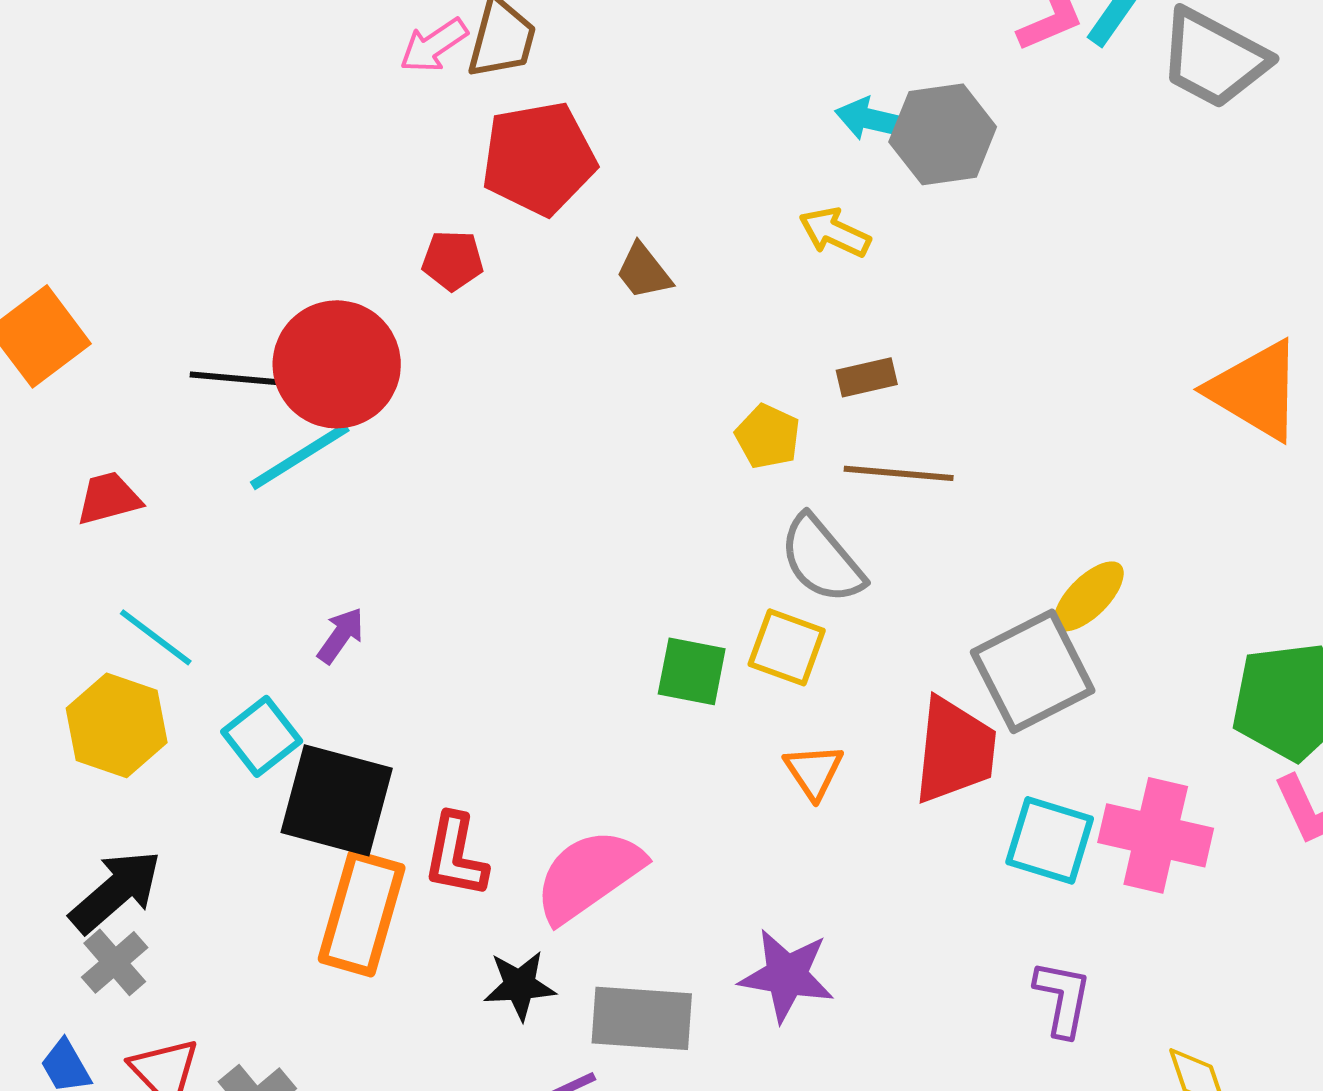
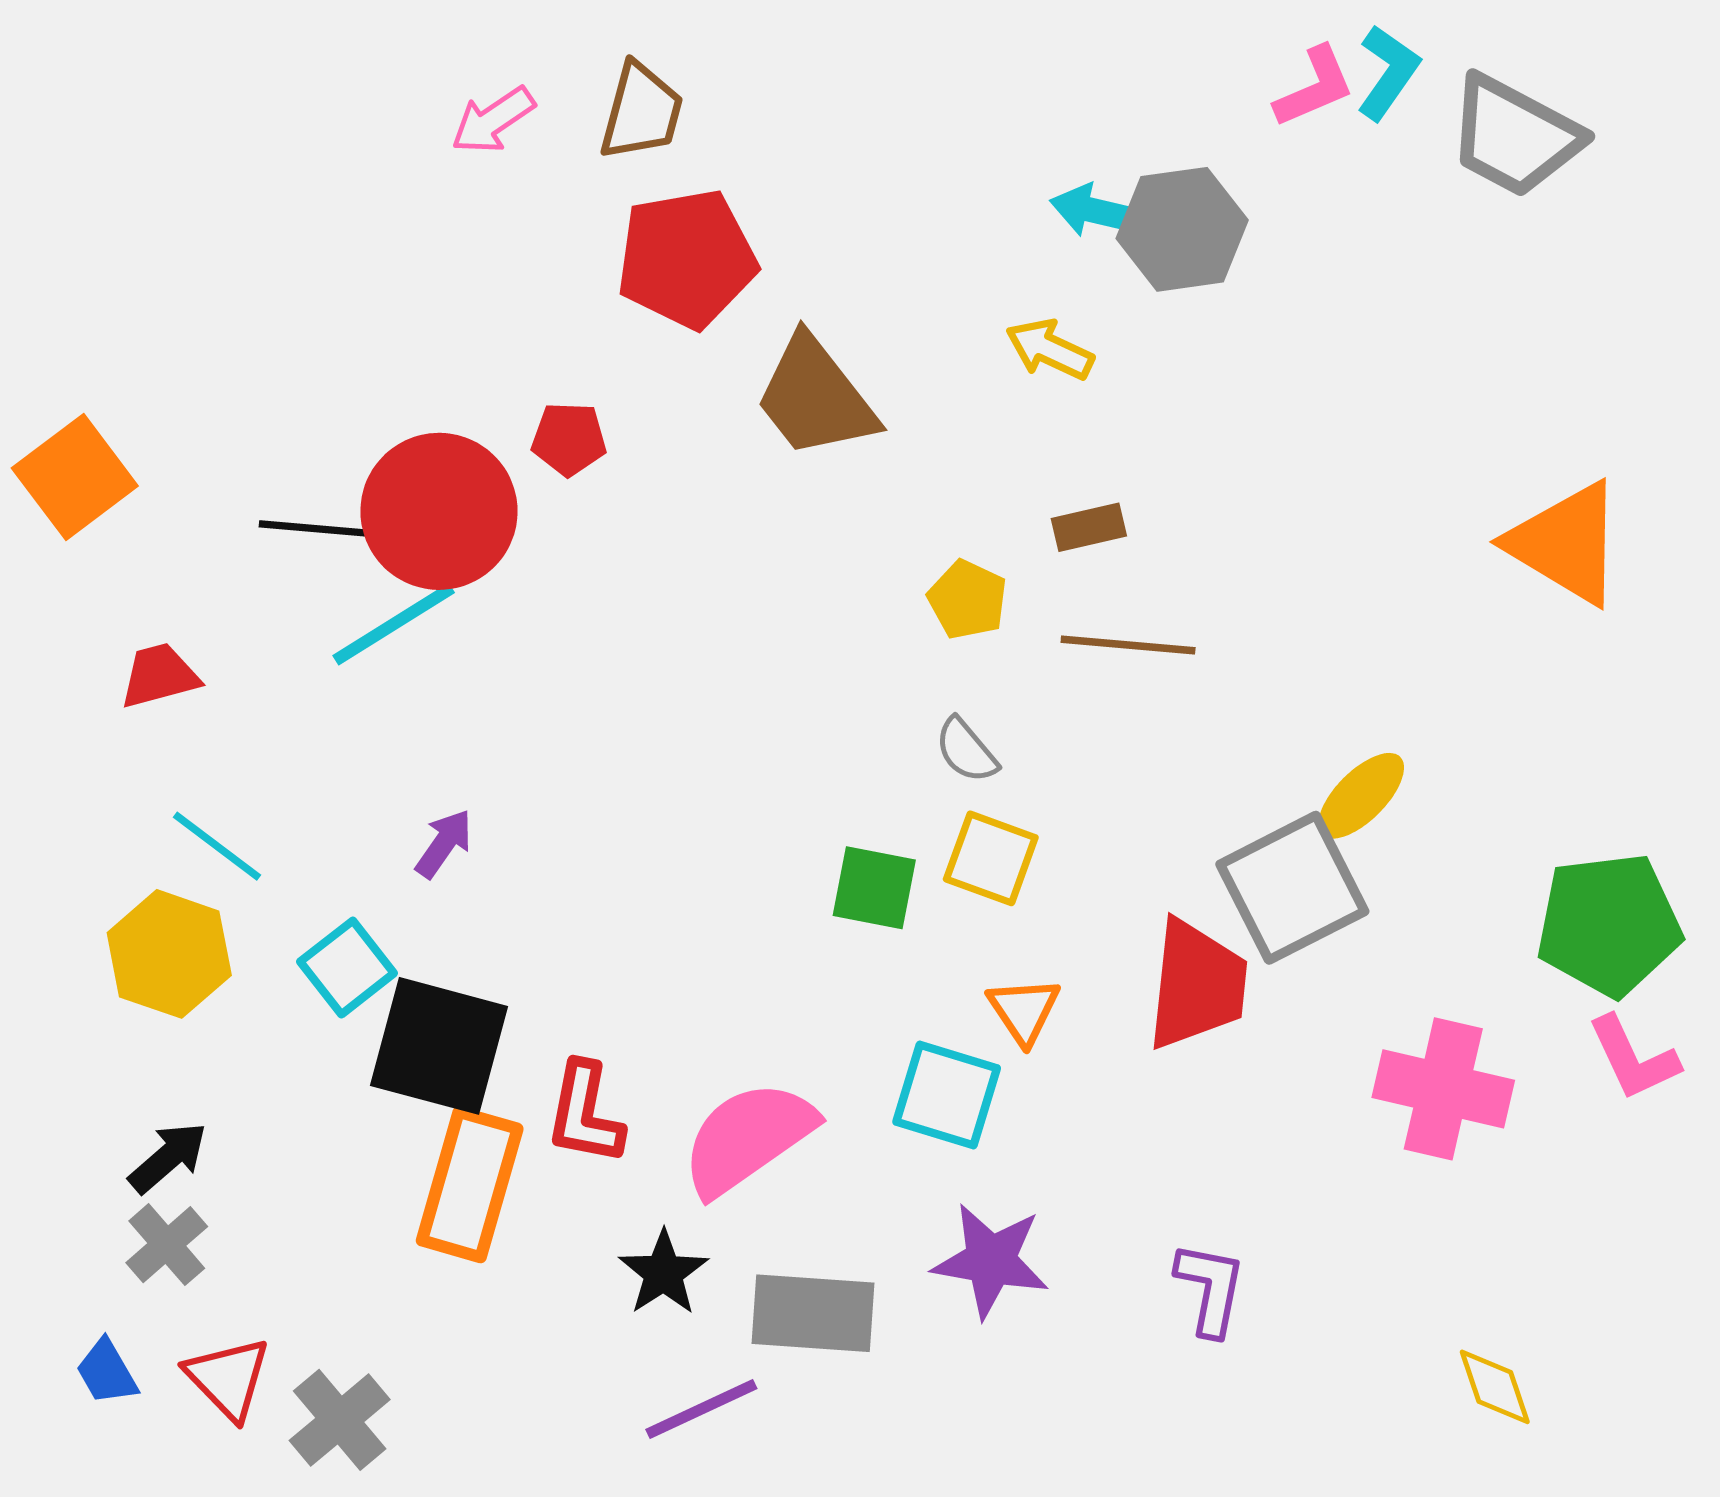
pink arrow: (434, 45) -> (493, 120), moved
red pentagon: (453, 260) -> (569, 439), moved
brown trapezoid: (644, 271) -> (815, 397), size x1.8
gray semicircle: (822, 559) -> (966, 750), moved, size x0.6
cyan square: (1050, 840) -> (947, 1095), moved
black arrow: (116, 891) -> (168, 1158), size x0.7
black star: (520, 985) -> (663, 1273), turned -30
purple L-shape: (1063, 998) -> (1210, 1289), moved

